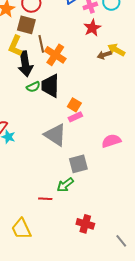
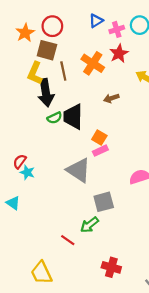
orange cross: (55, 55) -> (93, 63), moved
brown arrow: (104, 55) -> (111, 98), moved
red line: (45, 199) -> (68, 240), turned 32

